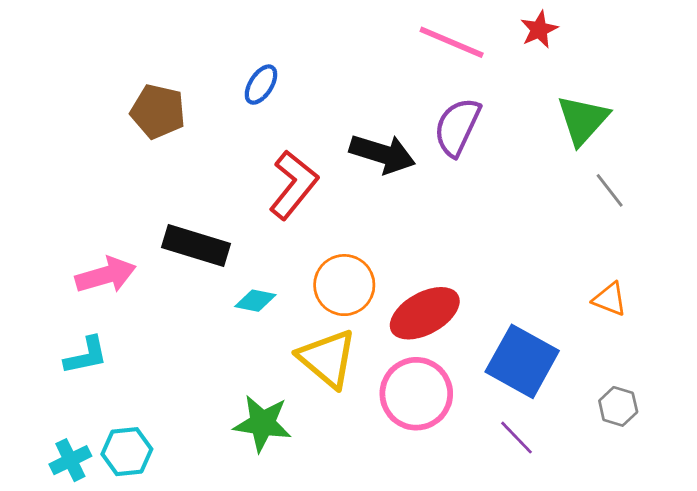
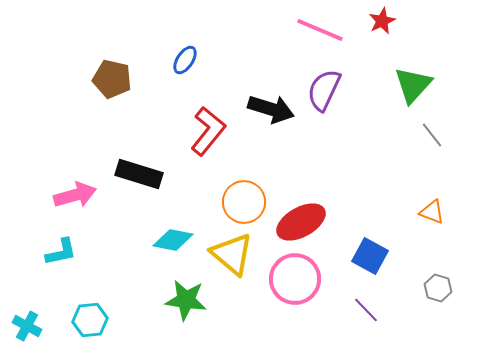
cyan diamond: (255, 301) -> (173, 240), moved, size x1.4
blue square: (522, 361) -> (370, 256), size x0.7
cyan cross: (70, 460) -> (27, 326), moved, turned -36

